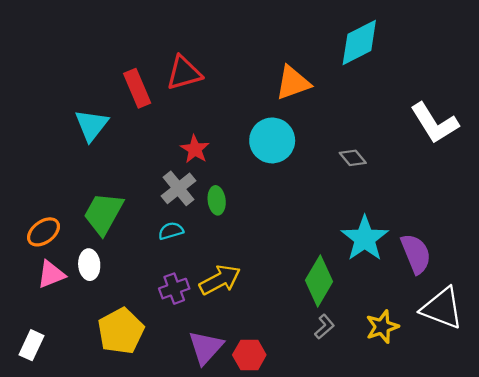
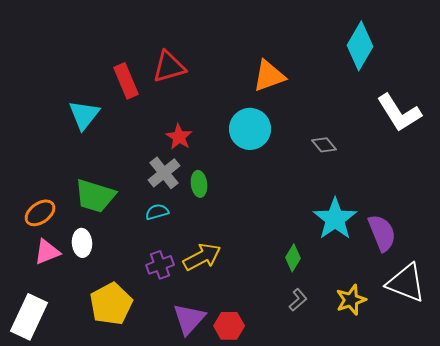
cyan diamond: (359, 42) -> (360, 46), moved, turned -33
green trapezoid: (103, 213) -> (95, 196), turned -102
green diamond: (319, 281) -> (293, 258), size x0.6
white rectangle: (32, 345) -> (29, 317), size x1.6

